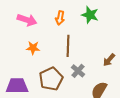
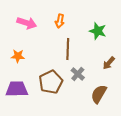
green star: (90, 15) -> (98, 31), moved
orange star: (33, 48) -> (18, 56), moved

